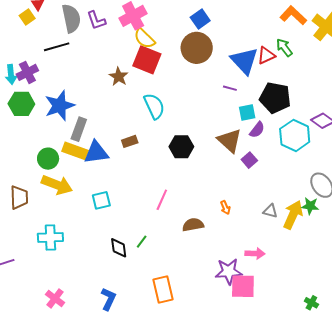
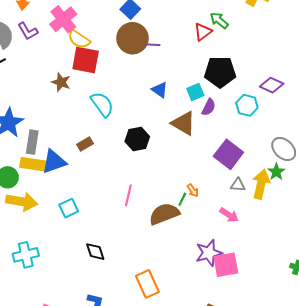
blue triangle: (244, 61) -> (160, 90), moved, size x0.6
purple line: (230, 88) -> (153, 45), moved
cyan hexagon: (295, 135) -> (247, 105), size x0.7
purple square: (249, 160) -> (228, 154), moved, size x1.8
green star: (310, 206) -> (276, 172), turned -30
brown semicircle: (193, 225) -> (164, 214), size x1.4
green line: (142, 242) -> (182, 199), moved
pink arrow: (255, 254) -> (229, 215), moved, turned 42

